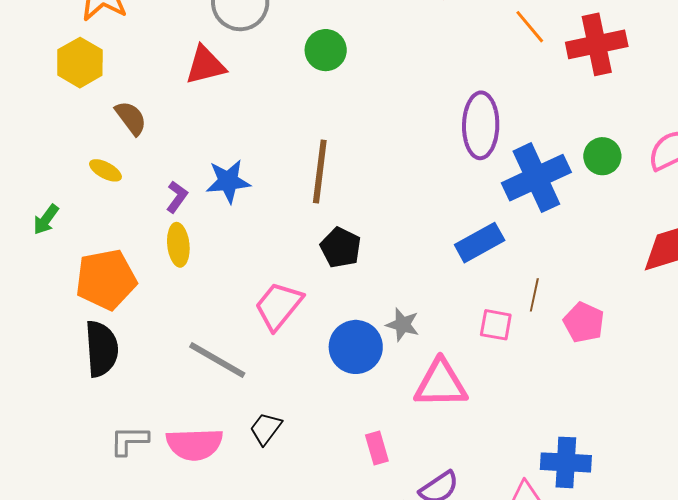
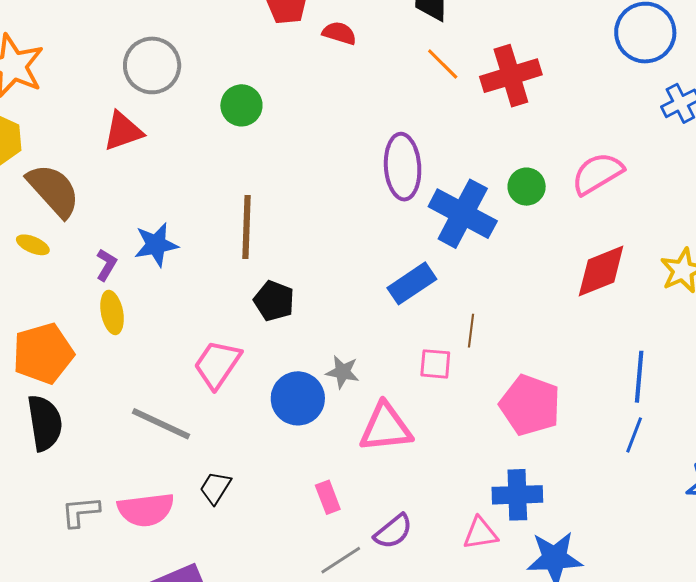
brown semicircle: (131, 118) -> (53, 190), size x1.6
blue cross: (536, 178) -> (463, 214), turned -32
pink pentagon: (584, 322) -> (530, 405), moved, size x1.5

